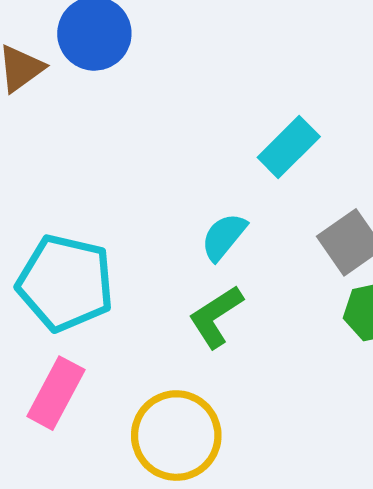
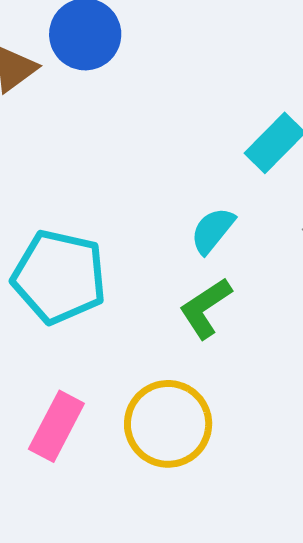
pink rectangle: (56, 393) -> (56, 426), moved

